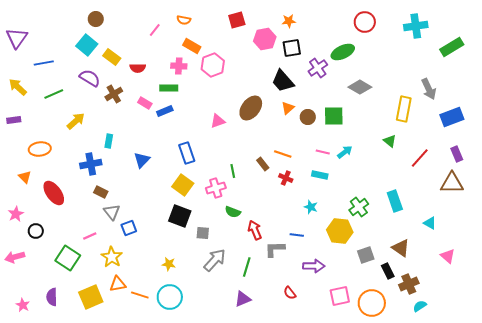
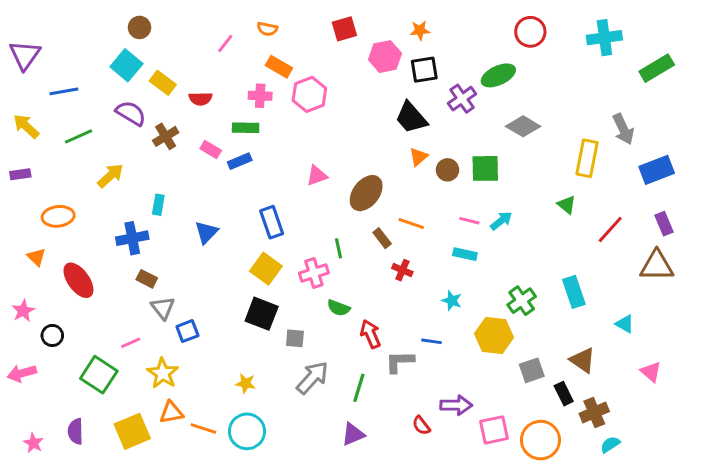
brown ellipse: (251, 108) -> (366, 193), moved
red cross: (286, 178) -> (402, 270), moved
purple arrow: (314, 266) -> (456, 405), moved

